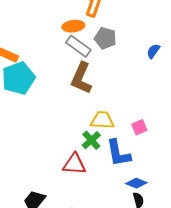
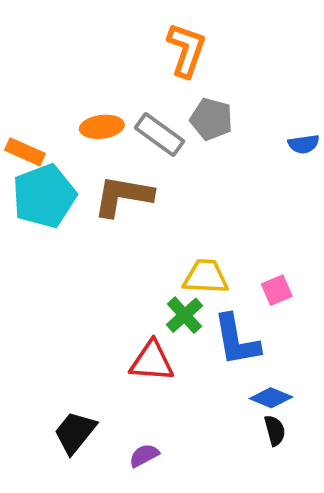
orange ellipse: (73, 26) -> (102, 127), moved
blue semicircle: (153, 51) -> (304, 144), turned -133
brown L-shape: (81, 78) -> (123, 196), moved, turned 76

